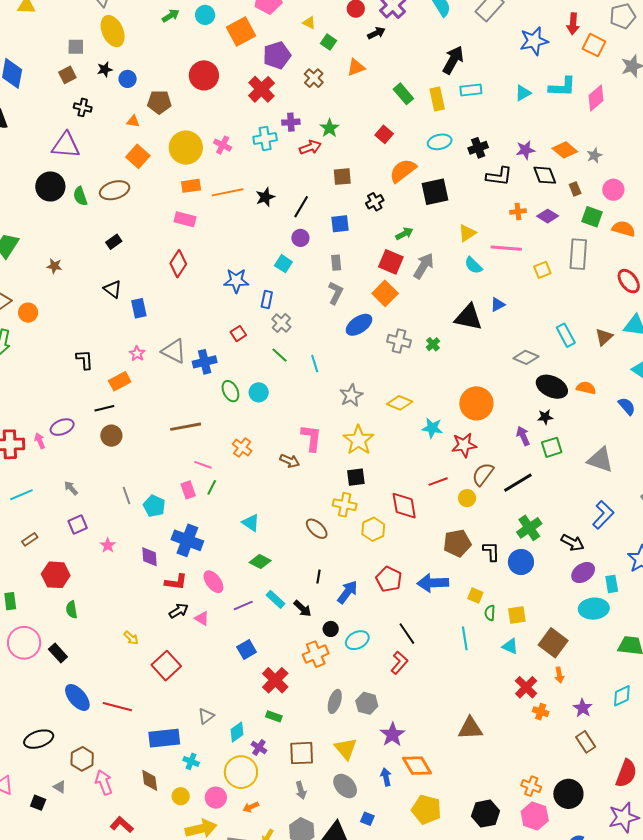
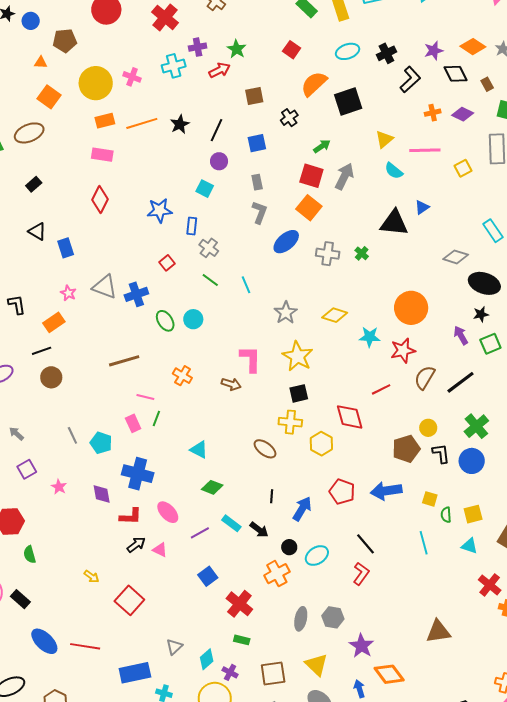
black L-shape: (499, 176) -> (410, 80), turned -44
yellow circle: (467, 498) -> (428, 428), moved

